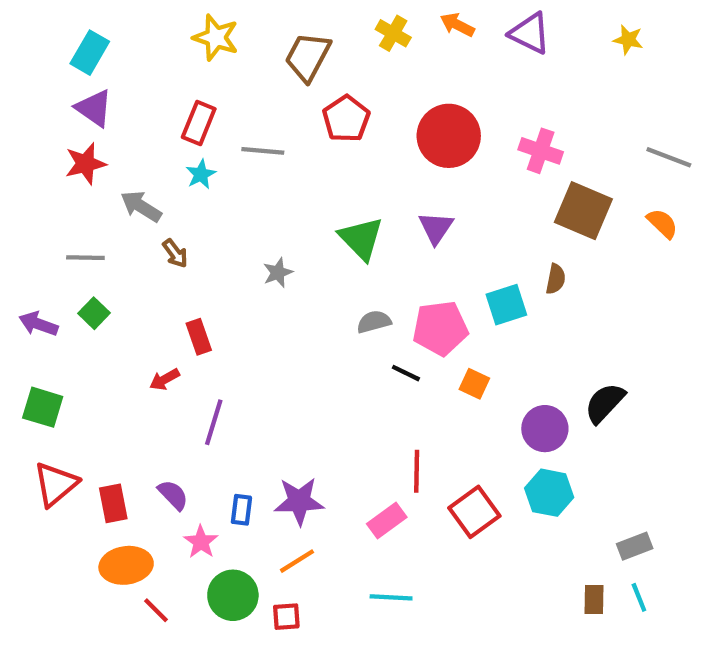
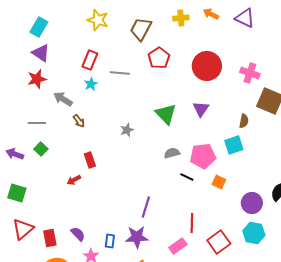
yellow cross: (393, 33) -> (181, 18), turned -35
brown semicircle: (556, 279) -> (244, 121), moved
purple line: (214, 422) -> (146, 207), moved

